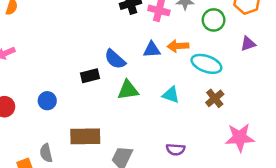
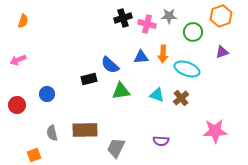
orange arrow: (178, 46) -> (163, 54), turned -84
brown cross: (215, 98) -> (181, 98), moved
blue circle: (47, 101) -> (47, 94), moved
gray semicircle: (46, 153) -> (52, 133), moved

